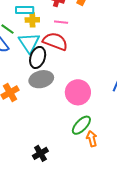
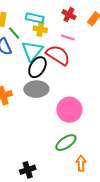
orange arrow: (92, 139) -> (81, 163), moved
black cross: (40, 153) -> (28, 170), moved

